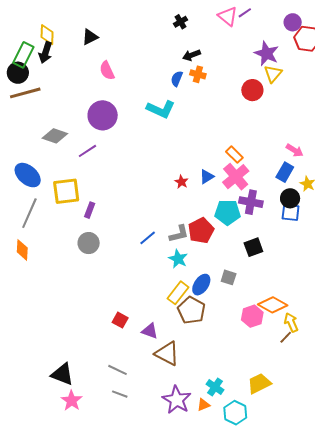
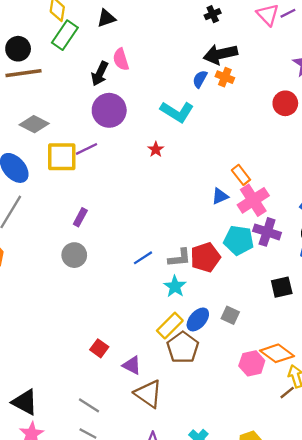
black arrow: (45, 53) -> (100, 74), moved
green rectangle: (23, 55) -> (65, 35), moved
black arrow: (191, 55) -> (220, 54), size x1.6
gray diamond: (55, 136) -> (34, 124), moved
orange rectangle: (234, 155) -> (241, 175), moved
red star: (181, 182) -> (156, 149), moved
yellow square: (66, 191) -> (62, 157), moved
black square: (253, 247) -> (282, 287), moved

